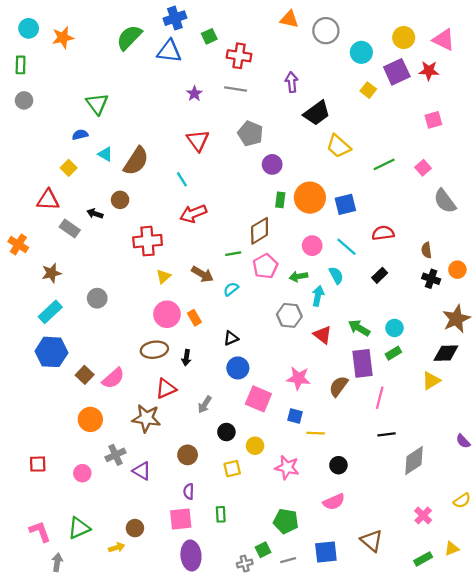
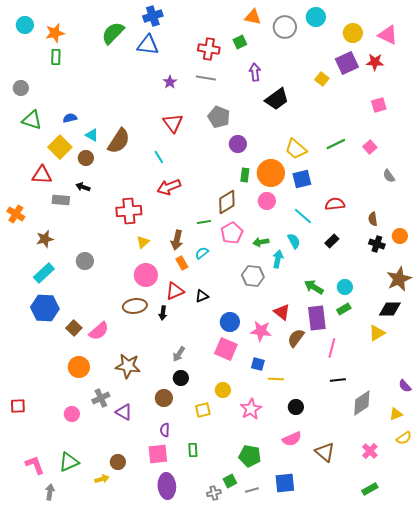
green square: (209, 36) -> (240, 42), moved
cyan circle: (361, 52) -> (316, 17), moved
green rectangle: (21, 65) -> (56, 57), moved
green triangle: (97, 104) -> (32, 120), moved, turned -35
yellow trapezoid: (338, 146) -> (296, 149), moved
yellow square: (69, 168) -> (60, 147), size x1.6
brown circle: (120, 200) -> (86, 158), moved
gray semicircle: (445, 201) -> (389, 176), size x0.6
gray rectangle: (70, 228) -> (61, 200), turned -30
pink circle: (312, 246) -> (267, 201), moved
brown arrow: (202, 274) -> (177, 240), turned 72
orange rectangle: (194, 318) -> (182, 263), moved
red triangle: (322, 335) -> (282, 312), moved
blue circle: (238, 368) -> (230, 322), moved
red triangle: (166, 389) -> (175, 291), moved
black circle: (226, 432) -> (181, 378), moved
red square: (38, 464) -> (18, 406), moved
pink star: (287, 467) -> (251, 409), turned 30
brown triangle: (372, 541) -> (325, 452), moved
yellow triangle: (452, 549) -> (396, 414), moved

